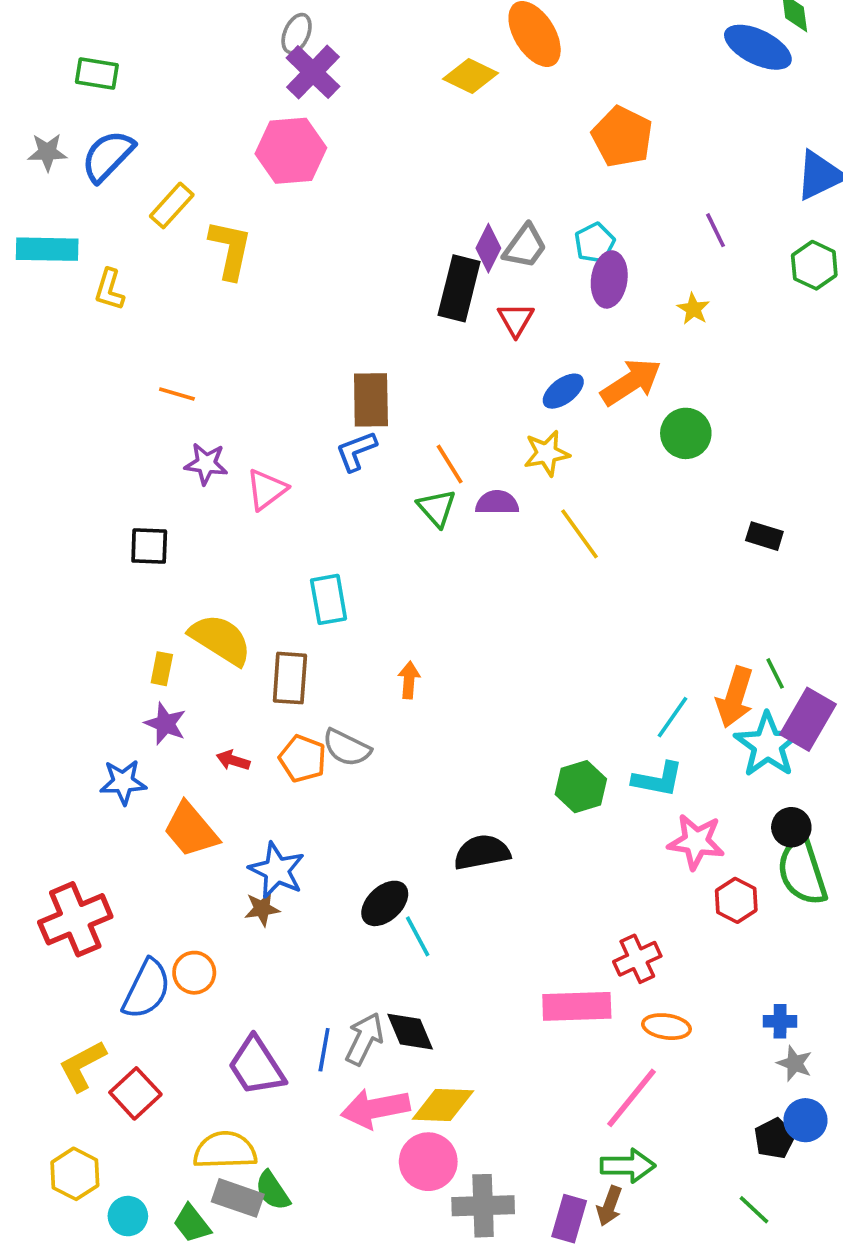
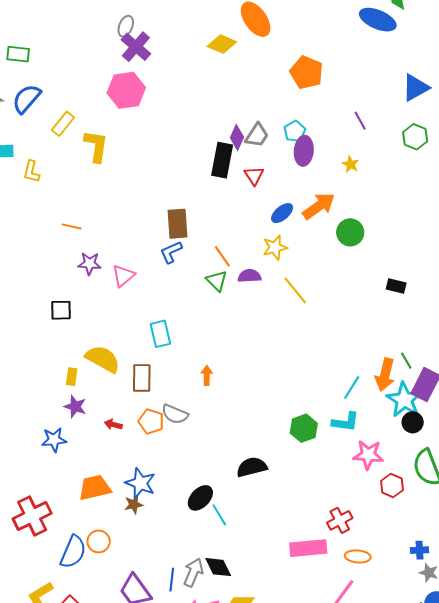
black circle: (791, 827) -> (413, 422), moved
orange trapezoid: (191, 830) -> (95, 488), moved, turned 120

